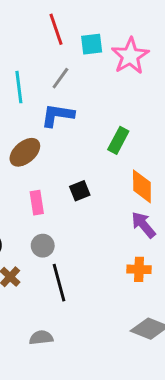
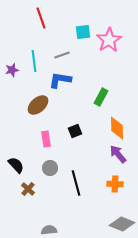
red line: (56, 29) -> (41, 18), moved
gray line: (60, 78) -> (62, 55), turned 35
black line: (59, 283) -> (76, 183), moved

